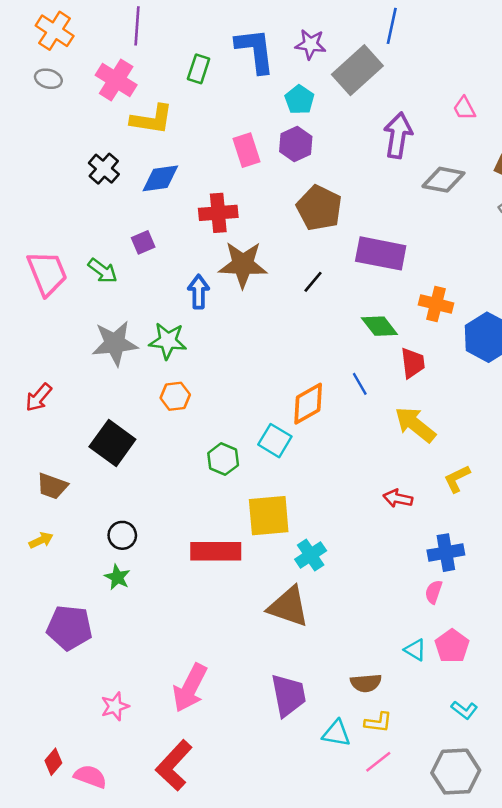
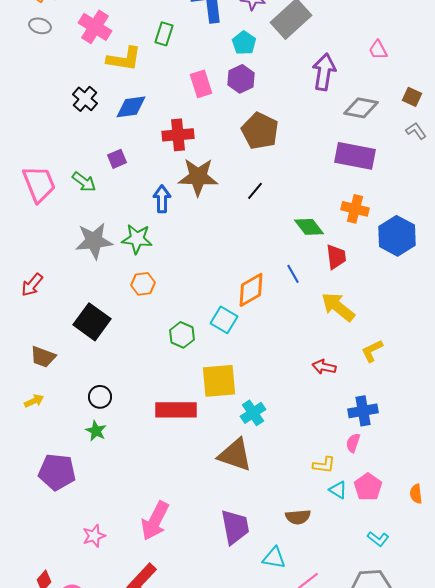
green rectangle: (199, 69) -> (164, 34), moved
purple rectangle: (381, 253) -> (355, 156), moved
yellow L-shape: (378, 722) -> (324, 465), moved

